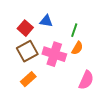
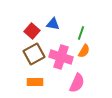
orange rectangle: (28, 79) -> (35, 82), turned 42
pink semicircle: (86, 80) -> (77, 83), moved

